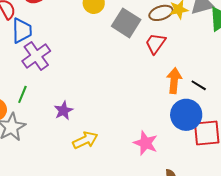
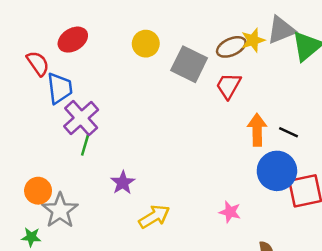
green line: (22, 94) -> (85, 145), moved
pink star: (146, 143) -> (230, 212), size x0.7

